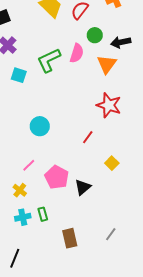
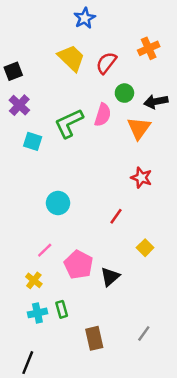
red star: (109, 105) -> (141, 178), size x0.7

